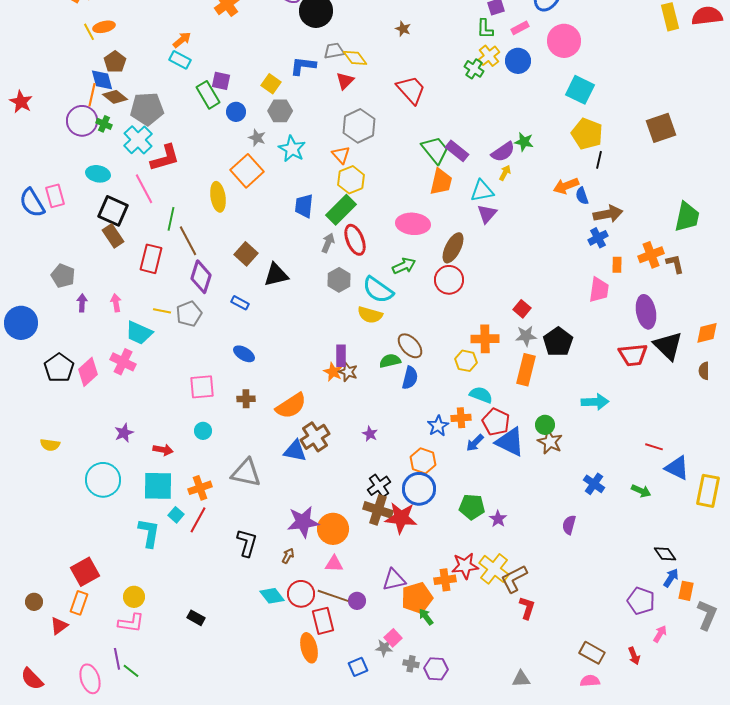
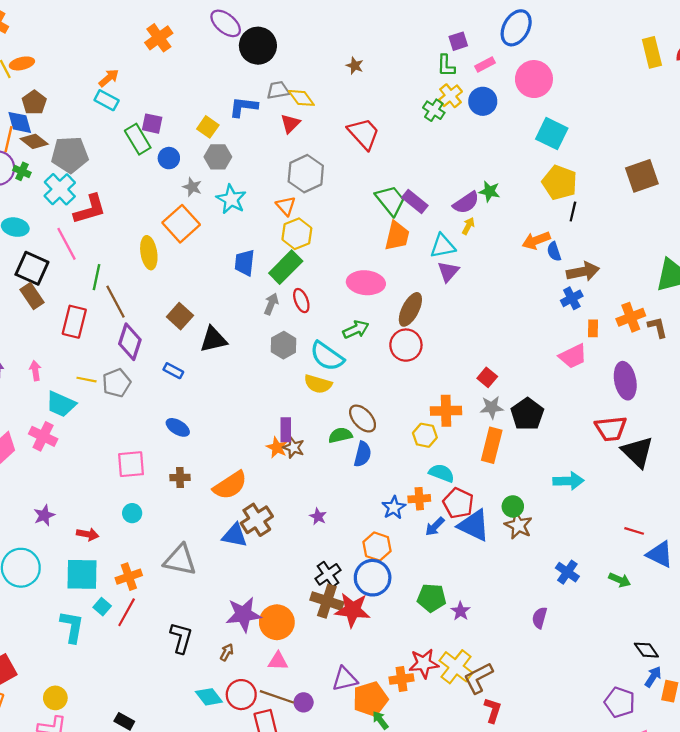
red ellipse: (355, 240) -> (301, 301), size x0.7
pink trapezoid: (599, 290) -> (573, 356), turned 56
black triangle: (668, 346) -> (637, 452), moved

